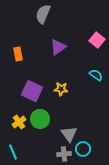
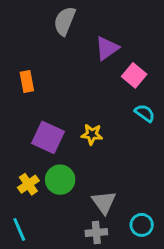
pink square: (97, 40) -> (134, 75), moved
purple triangle: (58, 47) -> (107, 48), moved
cyan circle: (83, 149) -> (142, 225), moved

